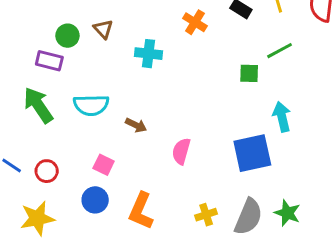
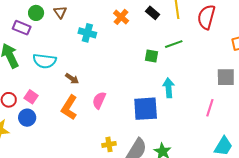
pink square: (104, 165) -> (31, 97), moved
blue circle: (95, 200) -> (27, 118), moved
orange L-shape: (141, 211) -> (69, 107), moved

